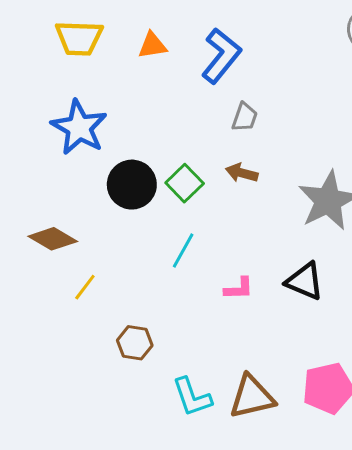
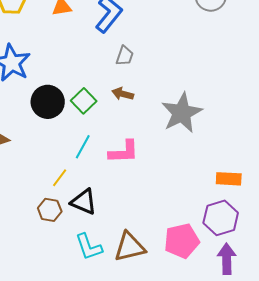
black triangle: (305, 281) -> (84, 202), moved
yellow line: (85, 287) -> (60, 178), moved
pink L-shape: (239, 289) -> (124, 152), moved, size x1.5

